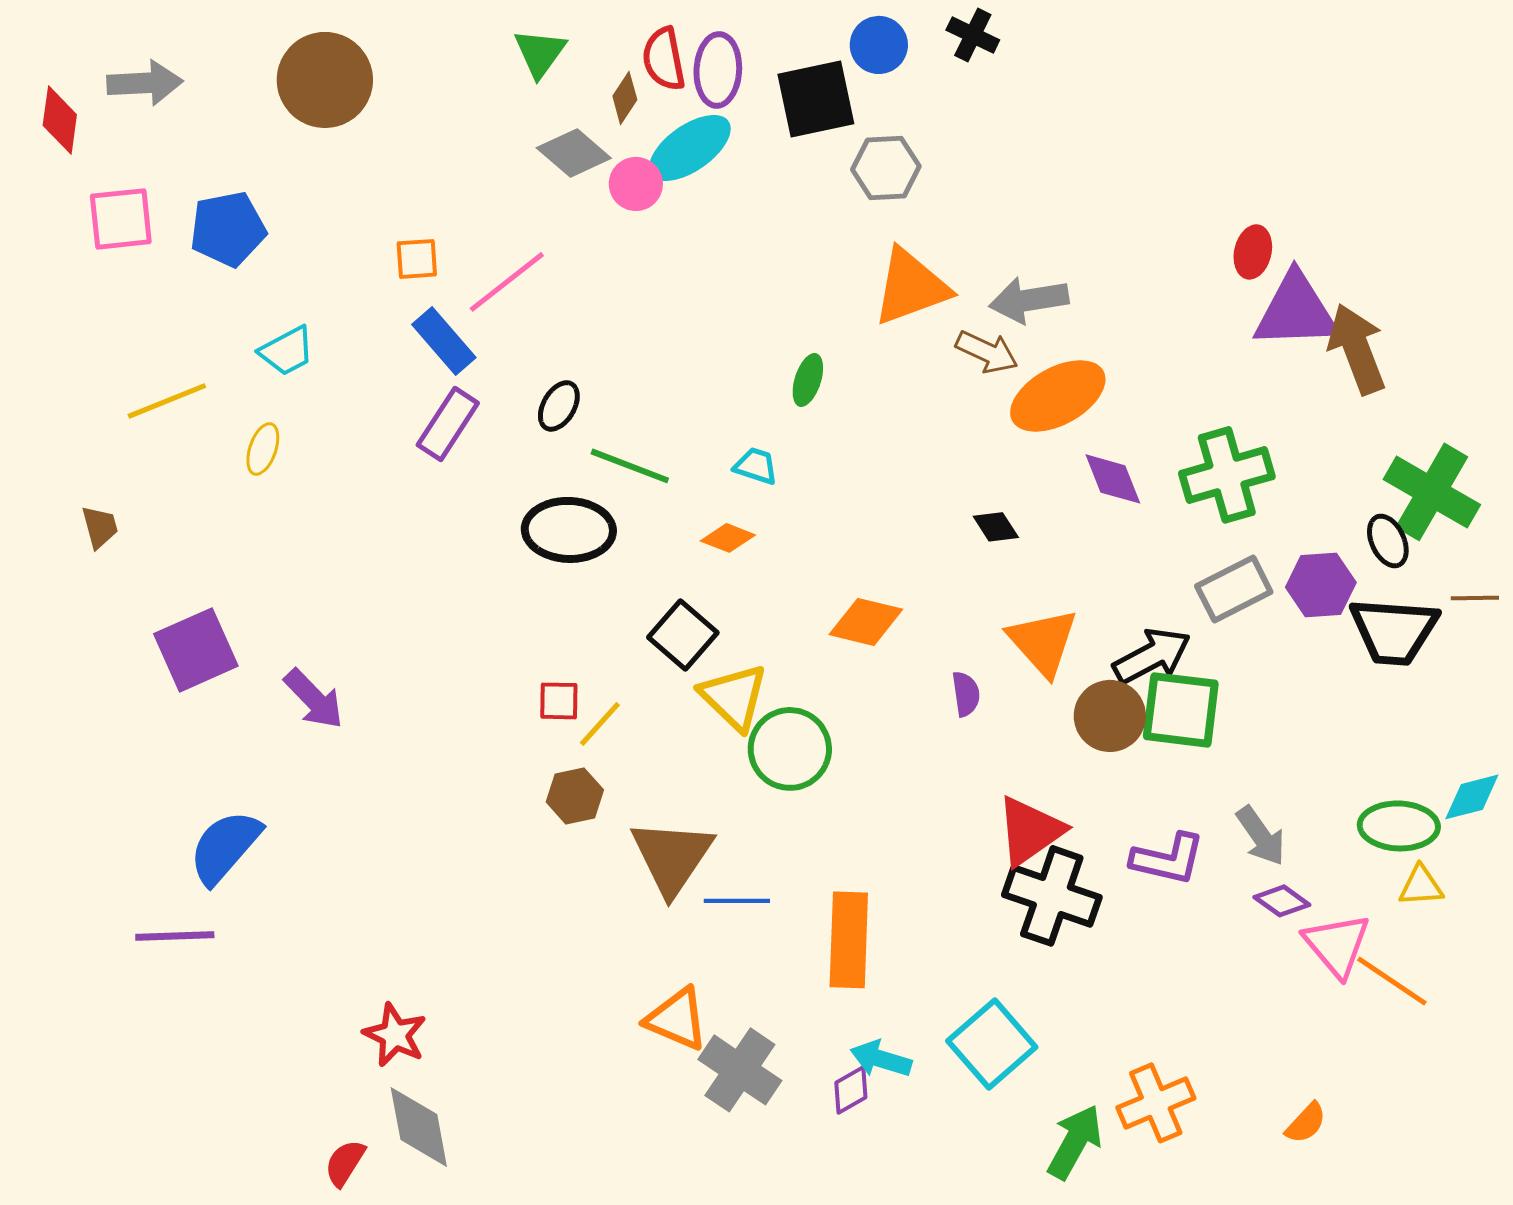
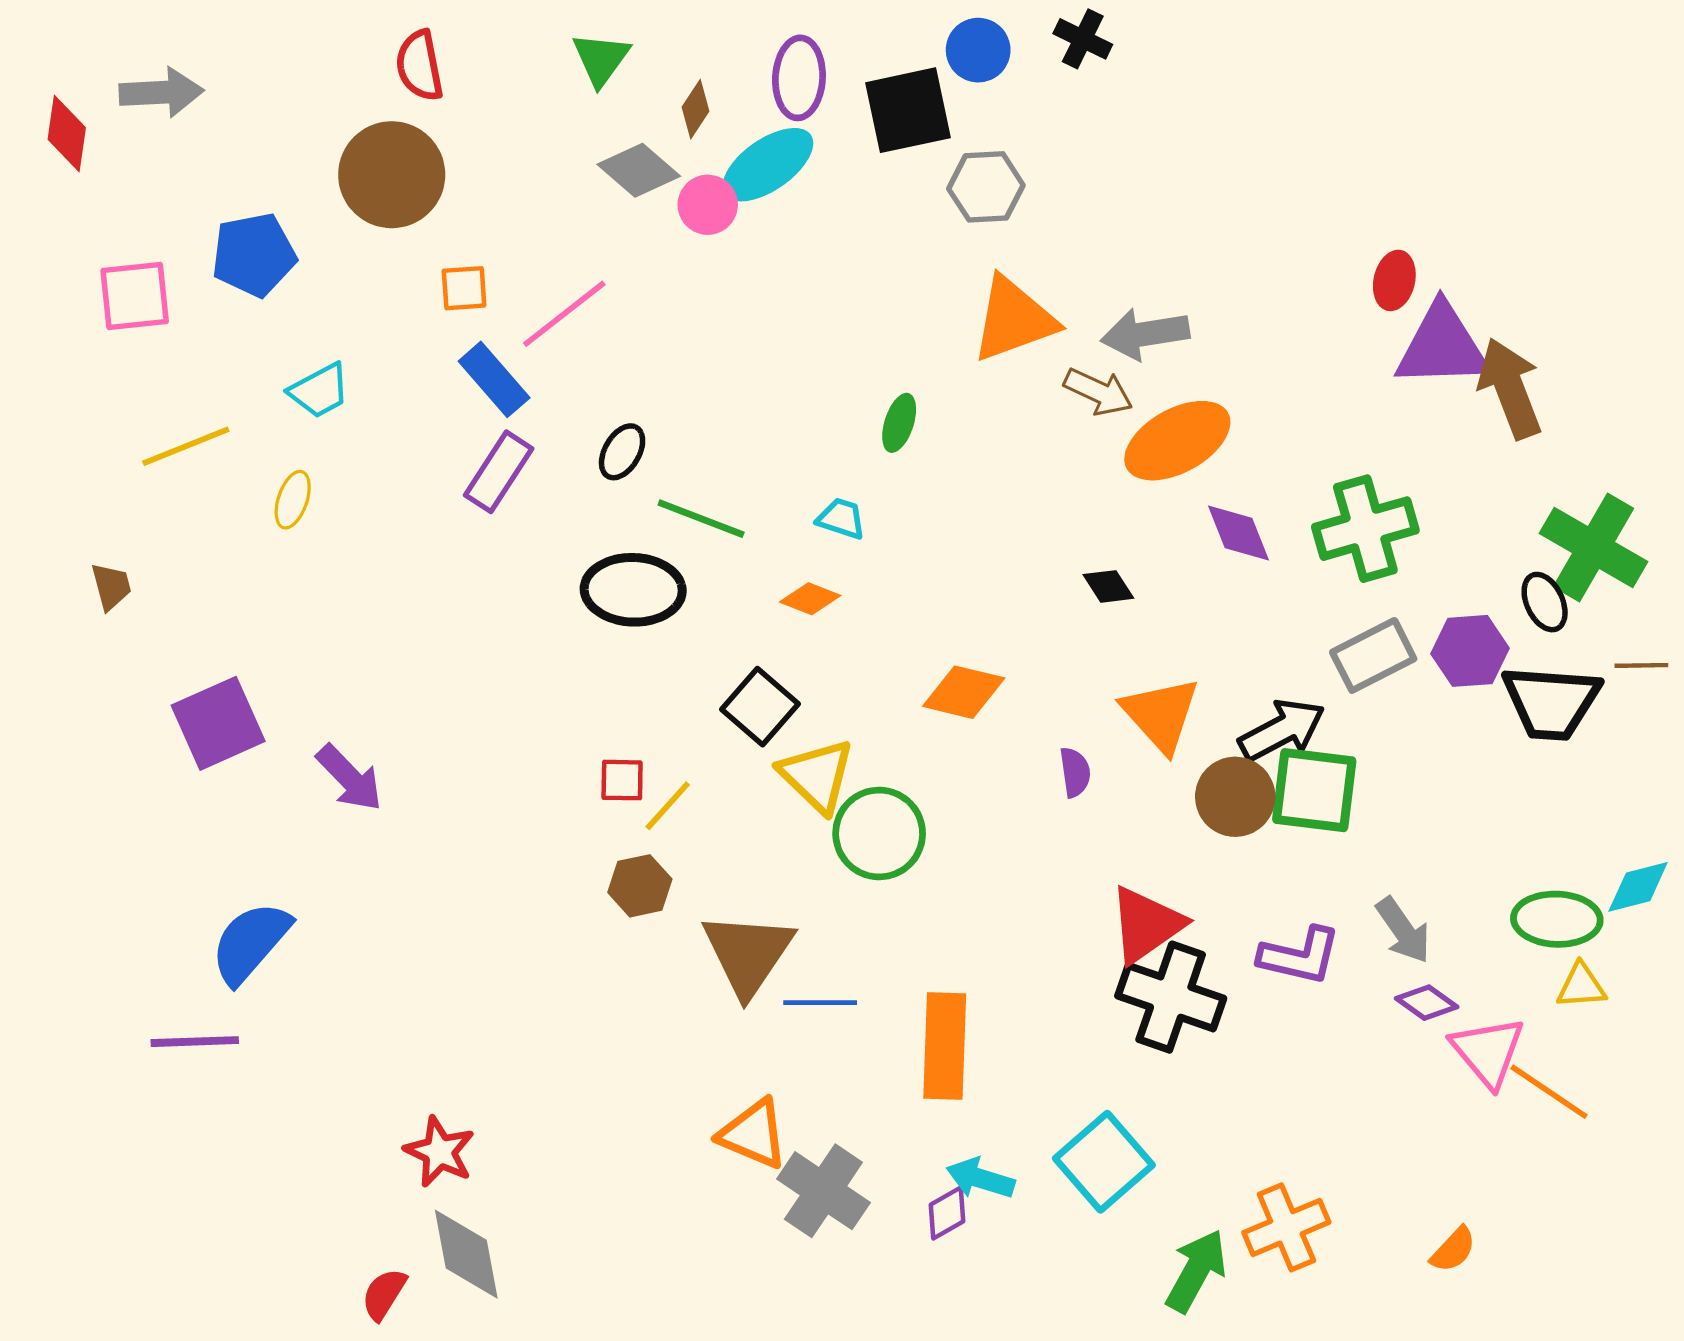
red semicircle: (664, 59) -> (420, 66), moved
brown circle: (325, 80) -> (392, 175), moved
pink square: (121, 219) -> (135, 296), moved

